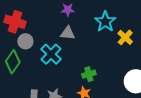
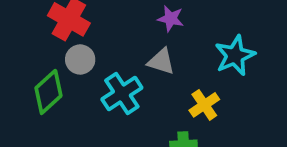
yellow cross: (125, 37) -> (204, 105), moved

